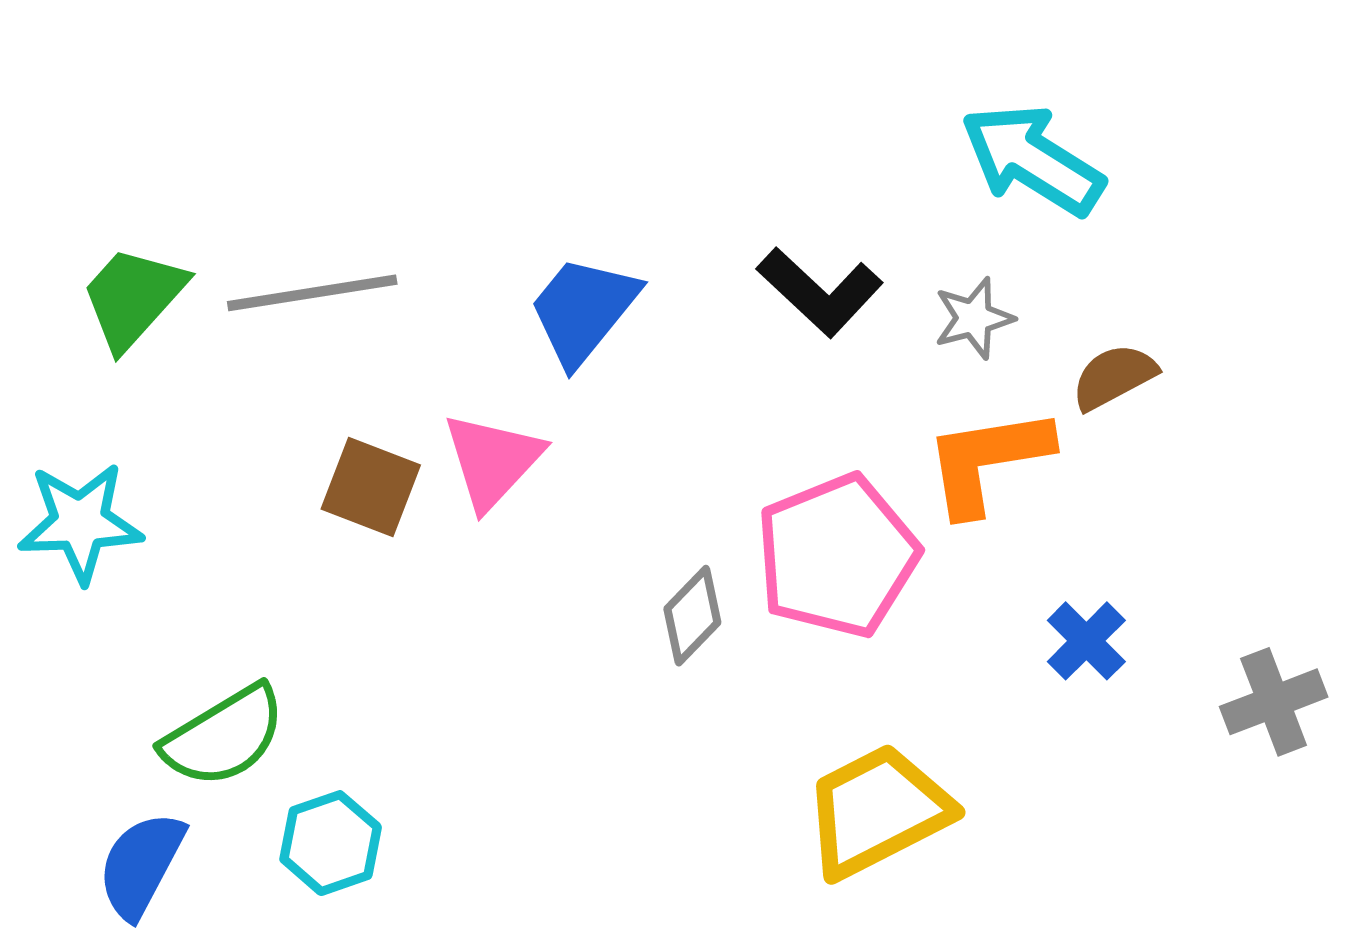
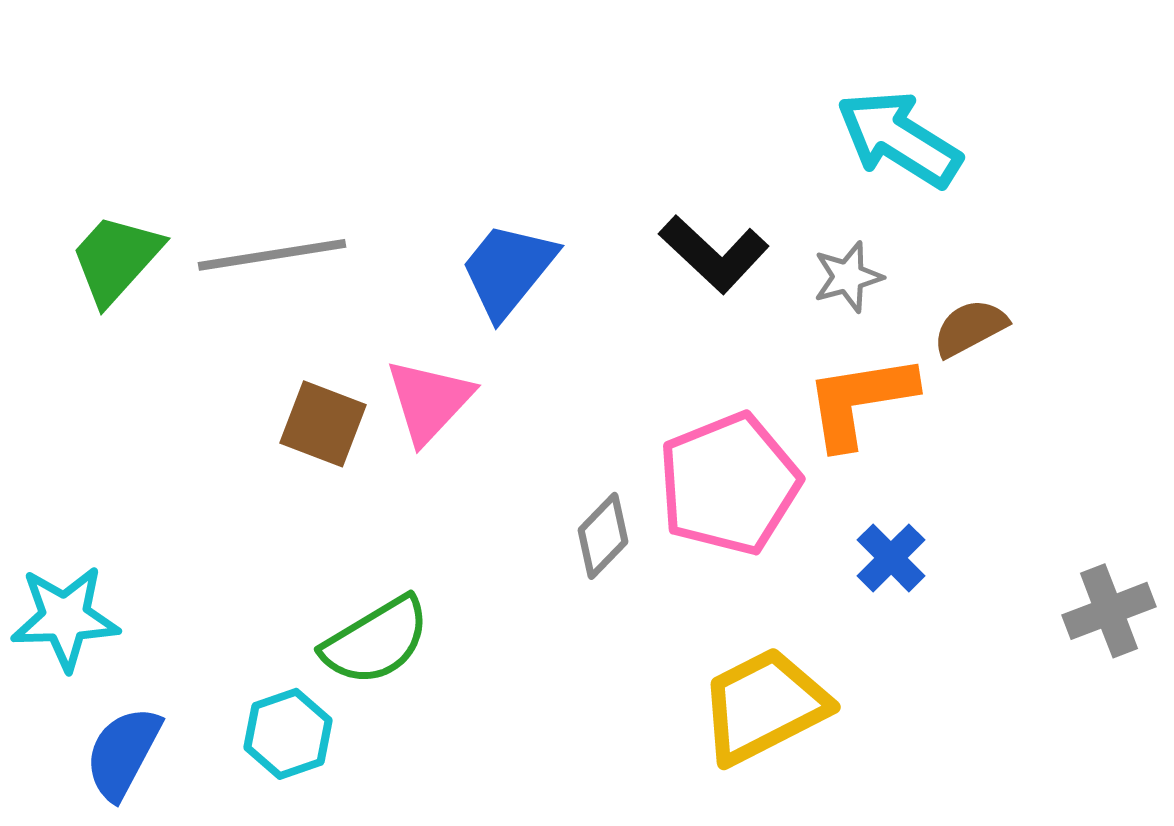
cyan star: (80, 523) -> (65, 618), moved
blue cross: (1086, 641) -> (891, 558), moved
green semicircle: (224, 736) -> (376, 641), moved

